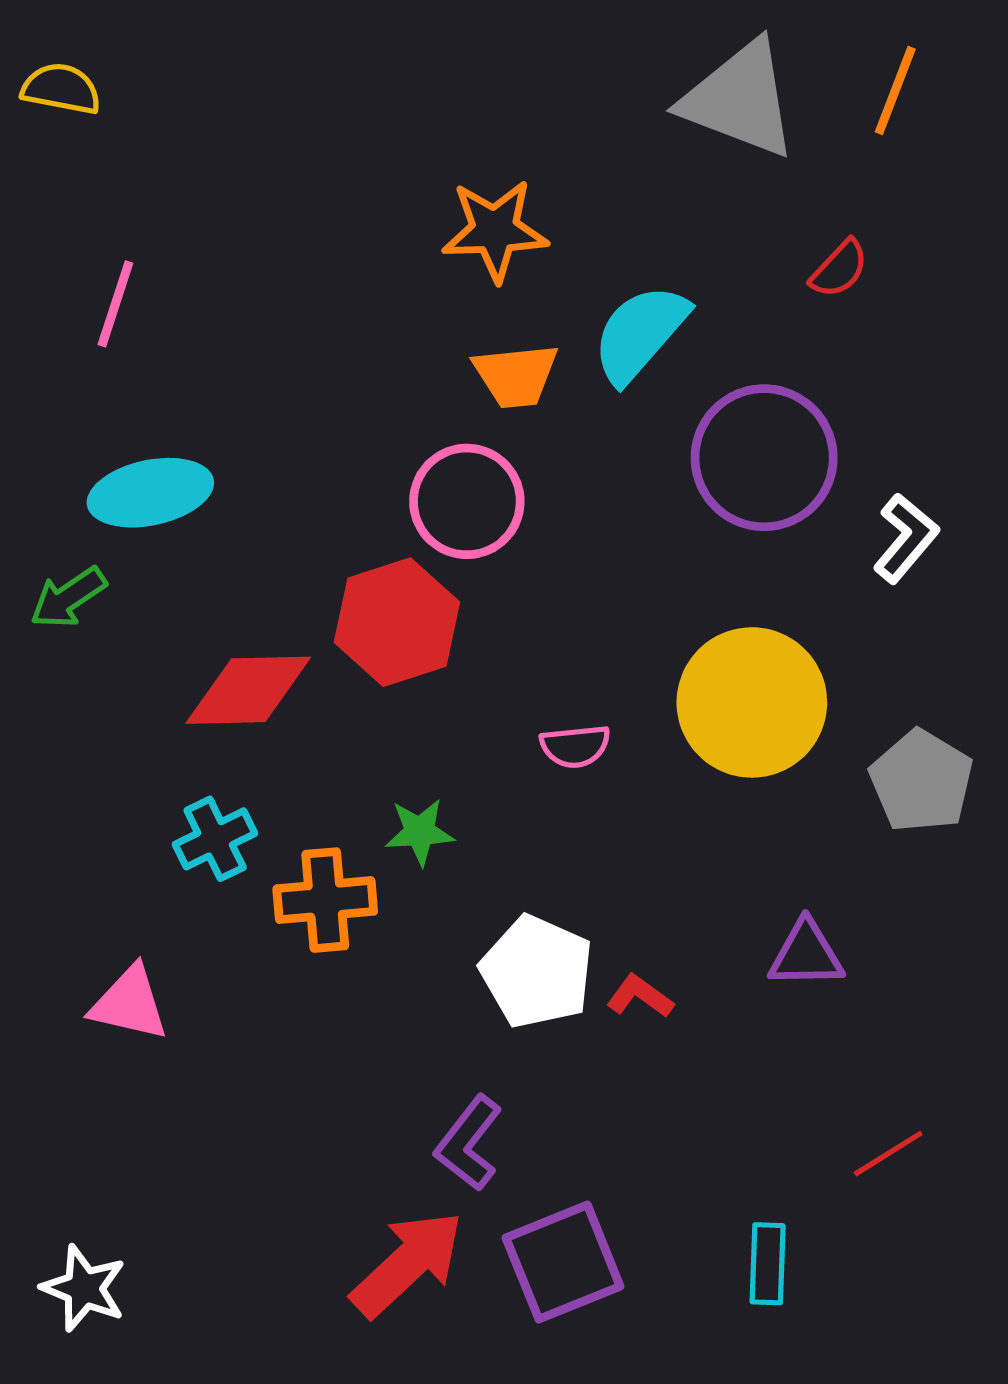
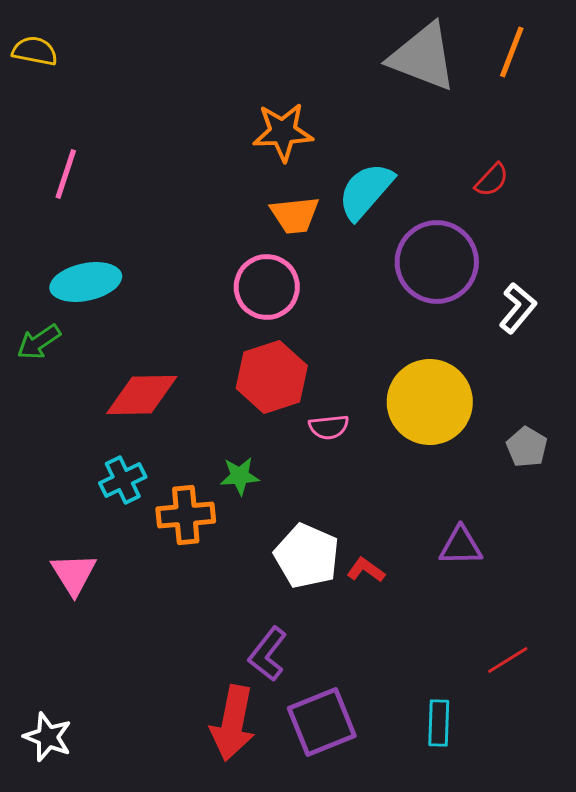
red semicircle: (839, 269) -> (492, 180), moved
red hexagon: (397, 622) -> (272, 377), moved
gray pentagon: (921, 781) -> (527, 447), size x0.7
pink triangle: (129, 1003) -> (74, 574), turned 45
red arrow: (407, 1264) -> (233, 723), turned 144

